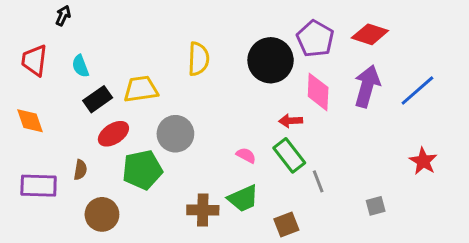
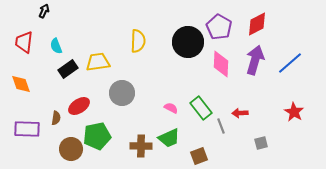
red diamond: (370, 34) -> (257, 24), turned -45
red arrow: (291, 121) -> (240, 113), moved
red ellipse: (113, 134) -> (79, 106), moved
green pentagon: (142, 170) -> (97, 136), moved

